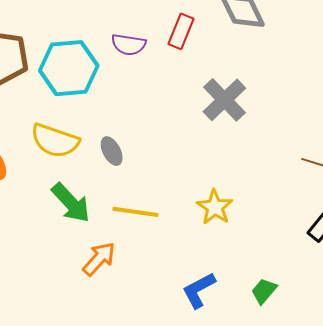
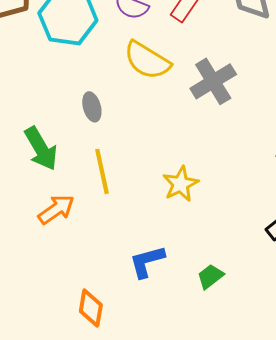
yellow semicircle: (55, 141) -> (147, 60), moved
yellow line: (135, 212) -> (102, 171), turned 57

